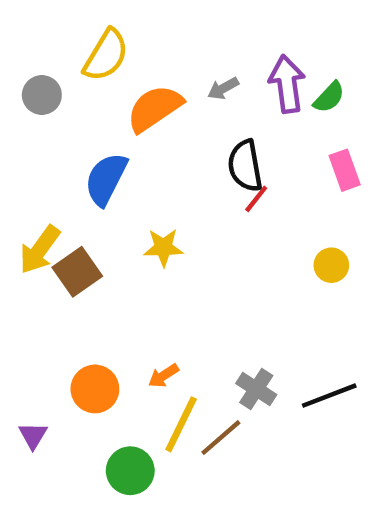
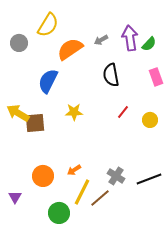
red line: (256, 199) -> (123, 112), moved
yellow arrow: (40, 250) -> (18, 113), turned 85
brown square: (77, 272) -> (35, 123), turned 30

